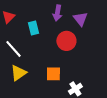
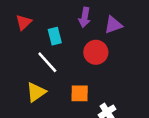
purple triangle: (80, 19) -> (113, 25), turned 49
white line: (13, 49) -> (47, 62), moved

